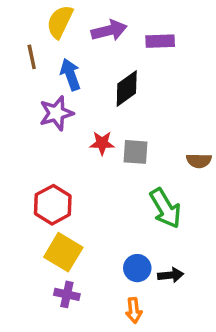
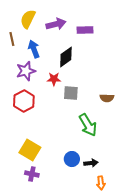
red star: (102, 143) -> (54, 79), moved
red hexagon: (53, 205) -> (24, 101), moved
orange arrow: (134, 310) -> (101, 183), moved

